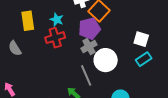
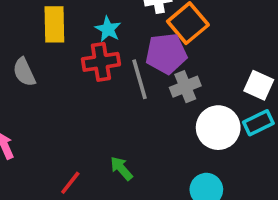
gray cross: (89, 47) -> (185, 87), moved
white circle: (106, 60) -> (218, 128), moved
gray line: (86, 75) -> (139, 79), moved

